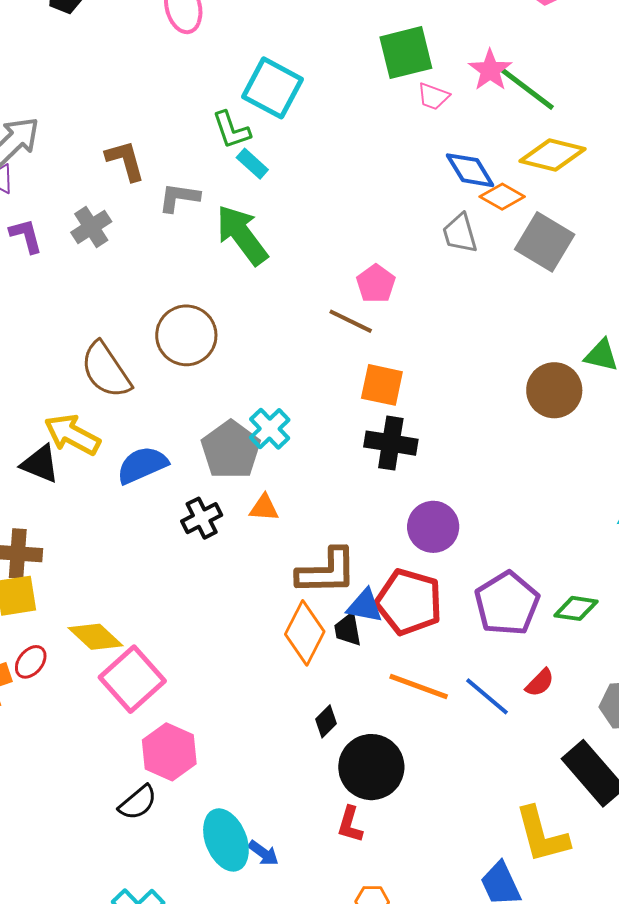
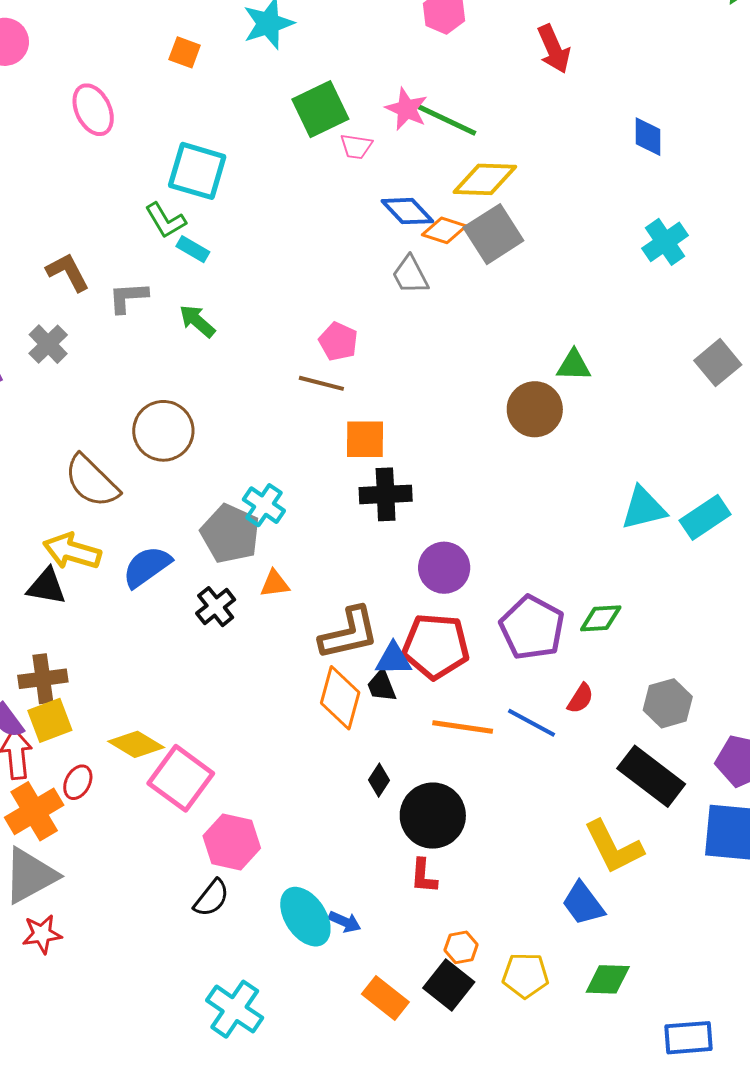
green arrow: (242, 235) -> (197, 321), size x0.6
gray square: (545, 242) -> (493, 234), moved, turned 38

